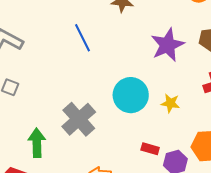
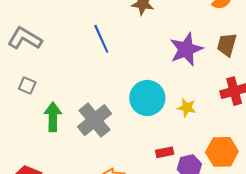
green arrow: (37, 143) -> (53, 117), moved
red rectangle: (150, 149) -> (165, 152), turned -30

